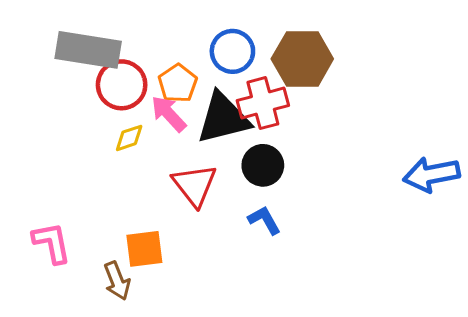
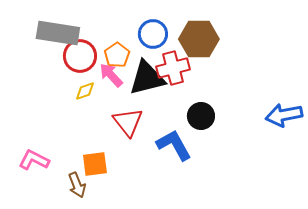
black circle: (263, 165) -> (201, 116), moved
blue L-shape: (264, 220) -> (174, 145), size x1.6
pink L-shape: (52, 243) -> (34, 160), turned -52

